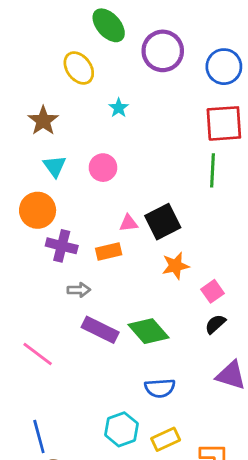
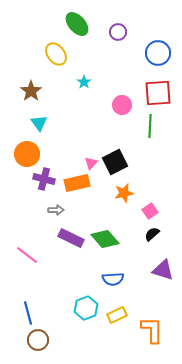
purple circle: (163, 51) -> (118, 32), moved, size x0.6
pink circle: (103, 168) -> (122, 105), moved
pink triangle: (129, 223) -> (91, 163), turned -40
orange rectangle: (109, 252) -> (77, 183), size x1.4

